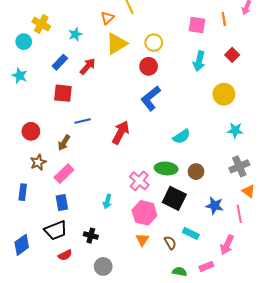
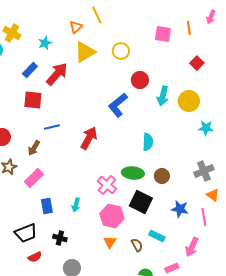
cyan arrow: (199, 61) -> (163, 96), moved
red arrow: (88, 66) -> (57, 74), size x1.4
red circle: (149, 66) -> (140, 80), moved
cyan star: (235, 130) -> (206, 128), moved
cyan semicircle: (182, 136) -> (148, 142), turned -54
blue rectangle: (62, 202) -> (47, 206), moved

